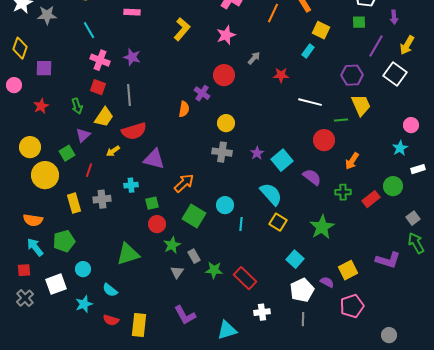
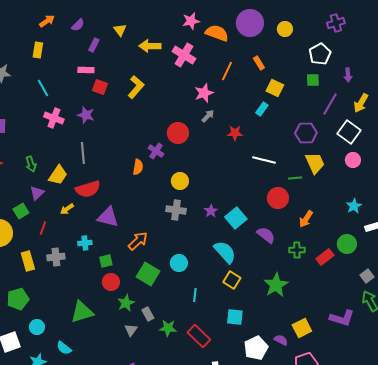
pink star: (226, 35) -> (204, 93), moved
red square: (98, 87) -> (100, 87), moved
pink circle: (411, 125) -> (353, 160), moved
cyan line: (241, 224) -> (195, 295), moved
cyan square: (295, 259) -> (235, 317), moved, turned -36

